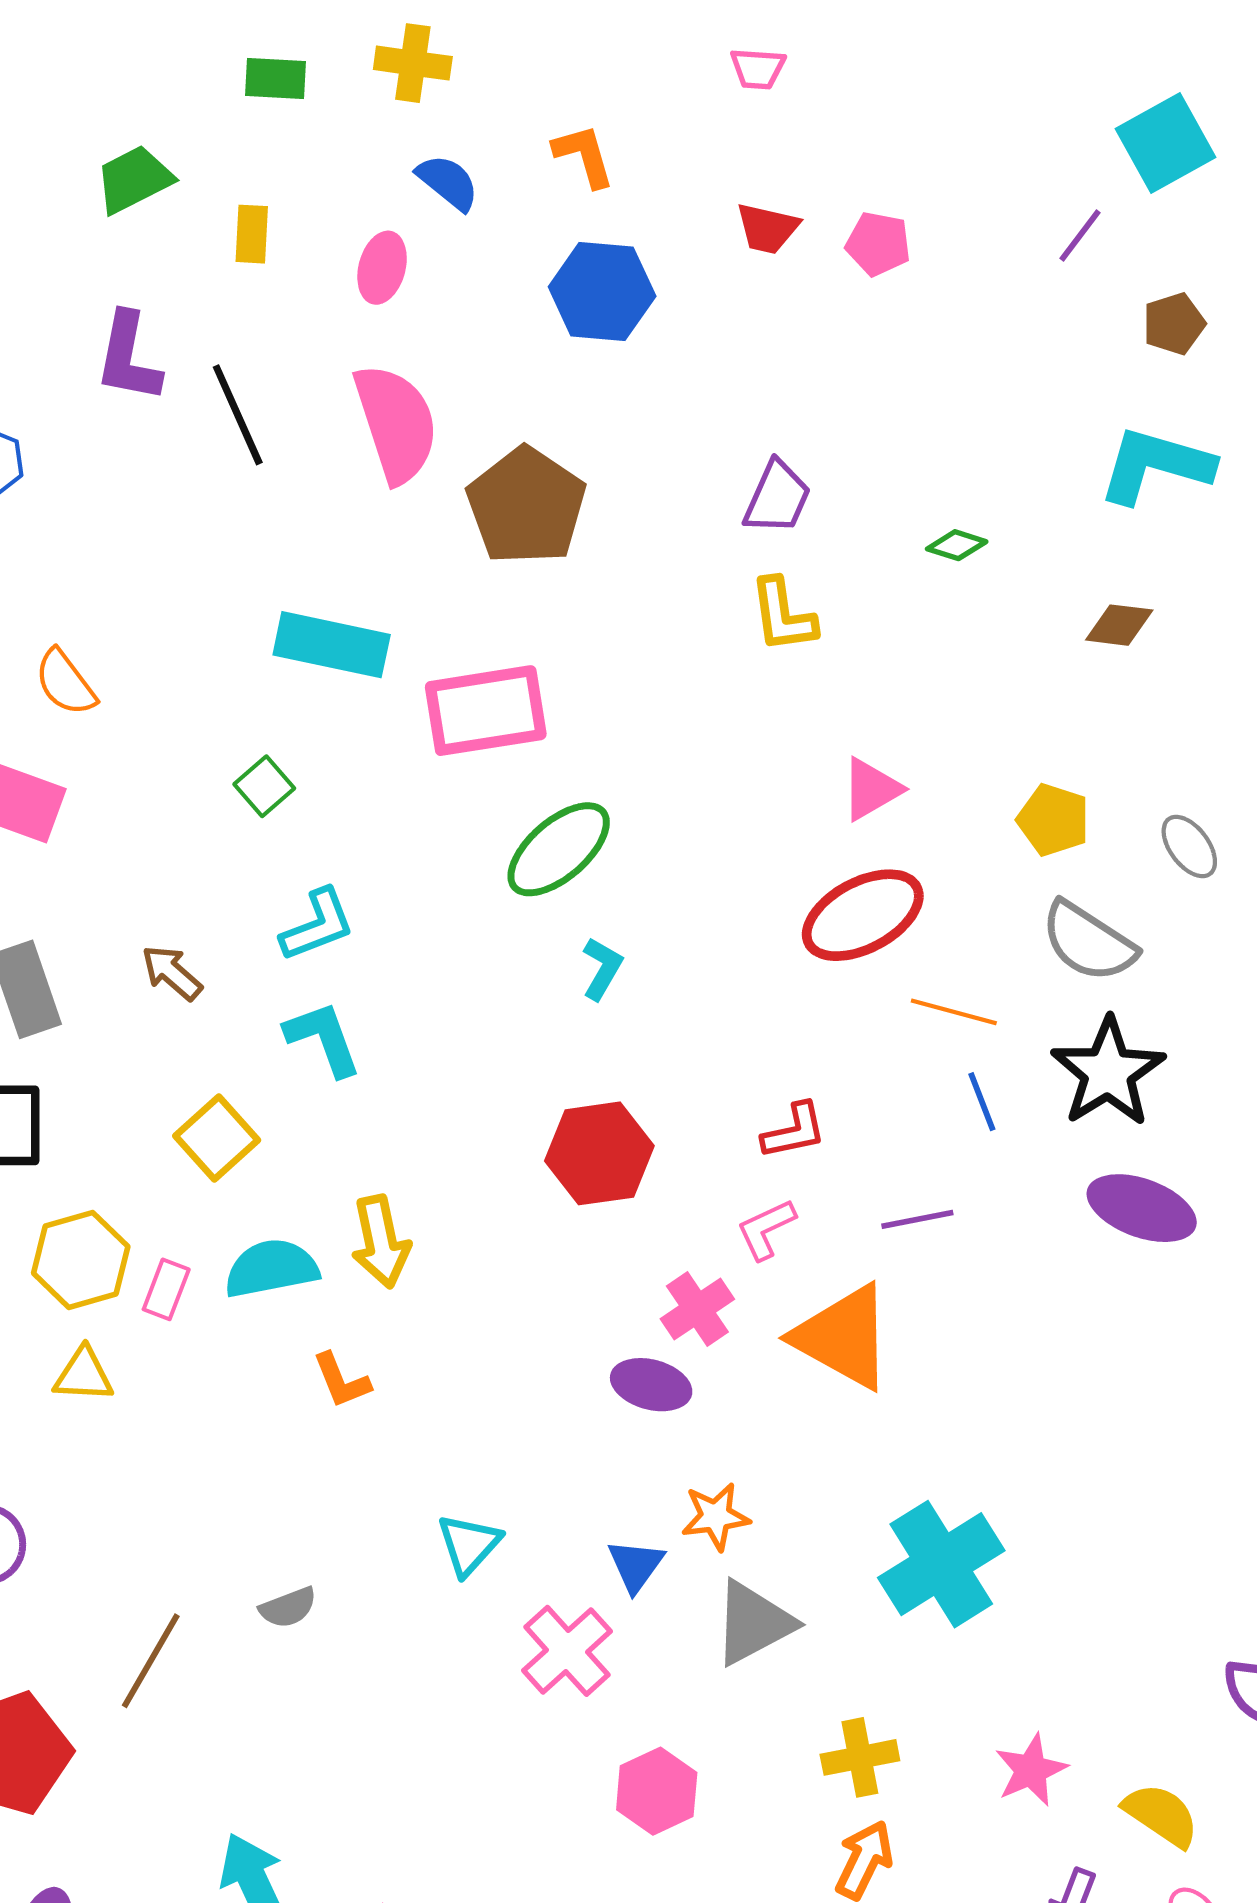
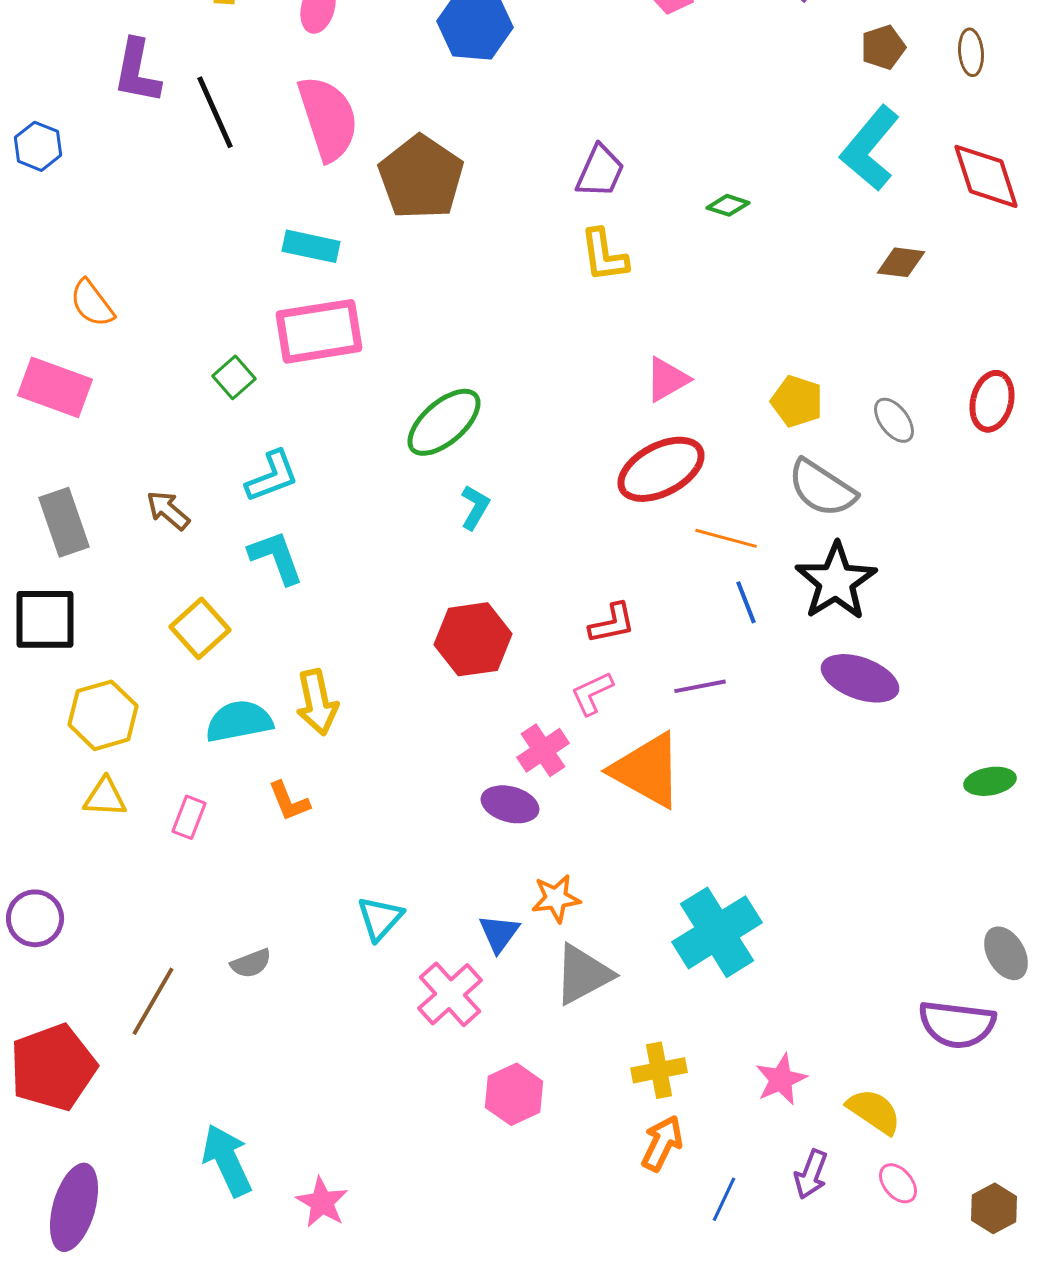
cyan L-shape: (1156, 465) -> (870, 148), turned -66
brown diamond: (1119, 625) -> (901, 262), moved
cyan rectangle: (332, 645) -> (311, 246), moved, size x0.7
pink rectangle: (486, 711) -> (319, 331), moved
pink rectangle: (166, 1289) -> (189, 817), moved

